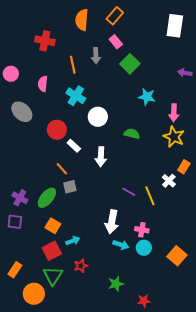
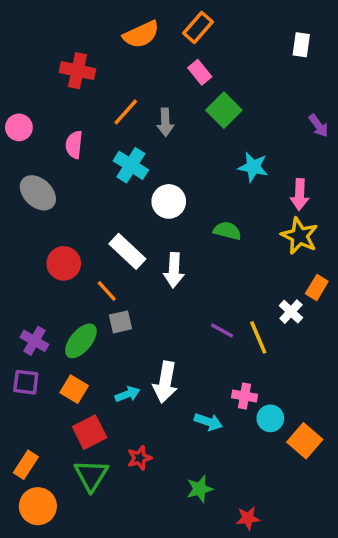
orange semicircle: (82, 20) -> (141, 34), turned -120
white rectangle: (175, 26) -> (301, 45), size x0.6
gray arrow: (96, 56) -> (165, 122), moved
orange line: (73, 65) -> (126, 112), turned 54
purple arrow: (185, 73) -> (319, 126), turned -136
red circle: (57, 130) -> (64, 263), moved
white rectangle: (74, 146) -> (127, 251), size x1.5
white arrow: (112, 222) -> (165, 382), moved
orange square: (53, 226) -> (74, 389), moved
cyan arrow: (73, 241) -> (127, 394), moved
cyan circle: (144, 248) -> (270, 418), moved
orange circle: (34, 294) -> (38, 506), moved

